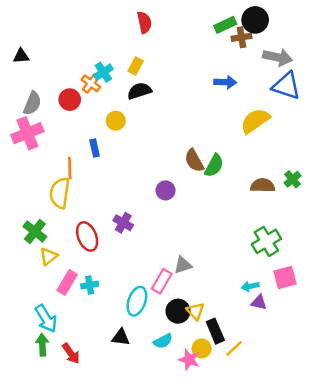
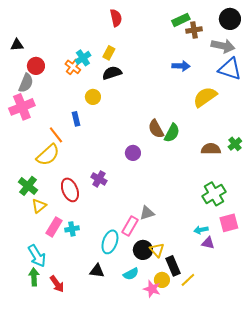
black circle: (255, 20) -> (230, 19), moved
red circle: (70, 100) -> (36, 66), moved
orange line: (70, 168) -> (56, 135), turned -36
yellow semicircle: (60, 193) -> (48, 155), turned -140

